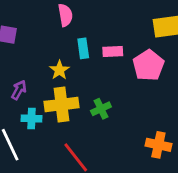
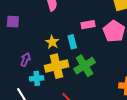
cyan rectangle: (83, 48) -> (72, 42), moved
green cross: (101, 109) -> (85, 66), size x1.5

